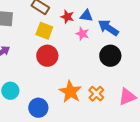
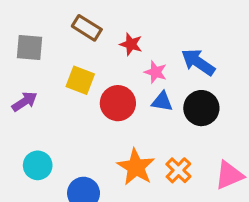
blue triangle: (86, 16) -> (162, 102), moved
yellow square: (44, 31) -> (80, 80), moved
red circle: (47, 56) -> (118, 103), moved

